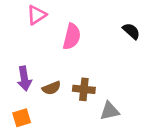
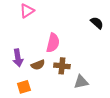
pink semicircle: (72, 37) -> (53, 43), moved
orange square: (22, 118) -> (24, 87), moved

